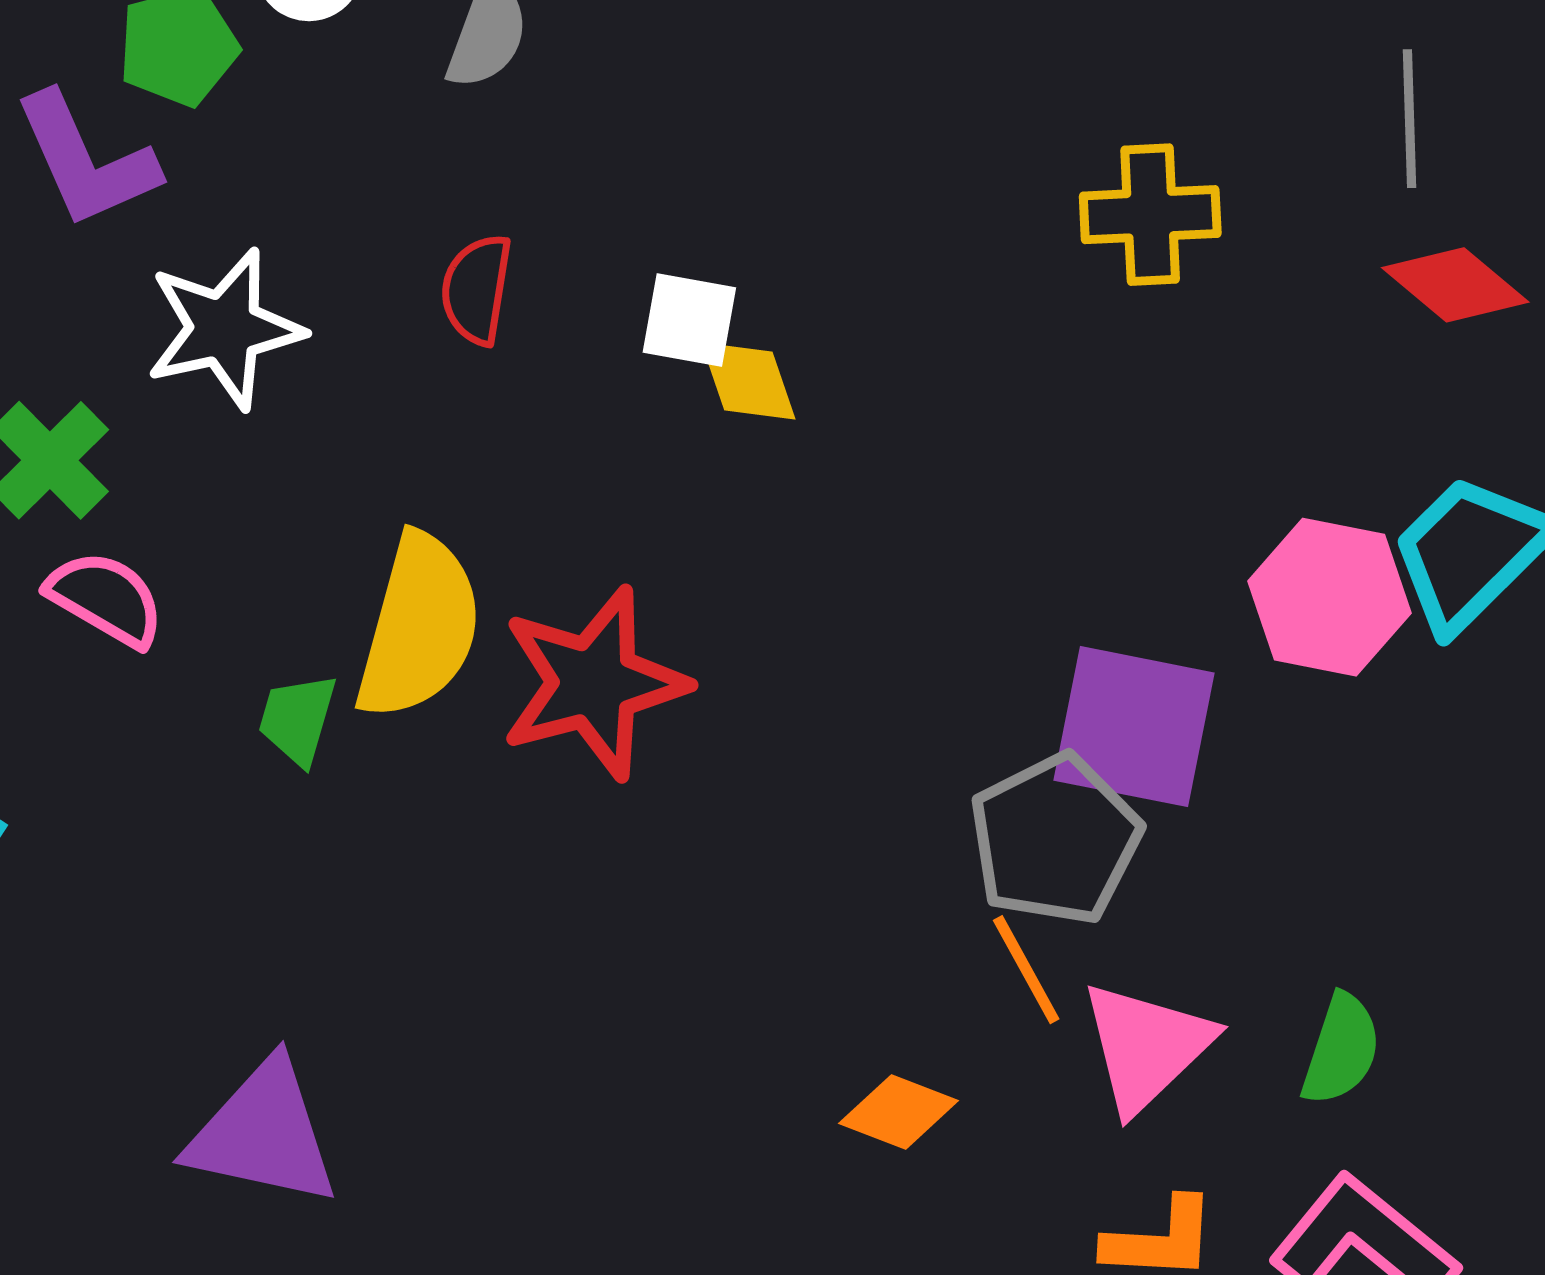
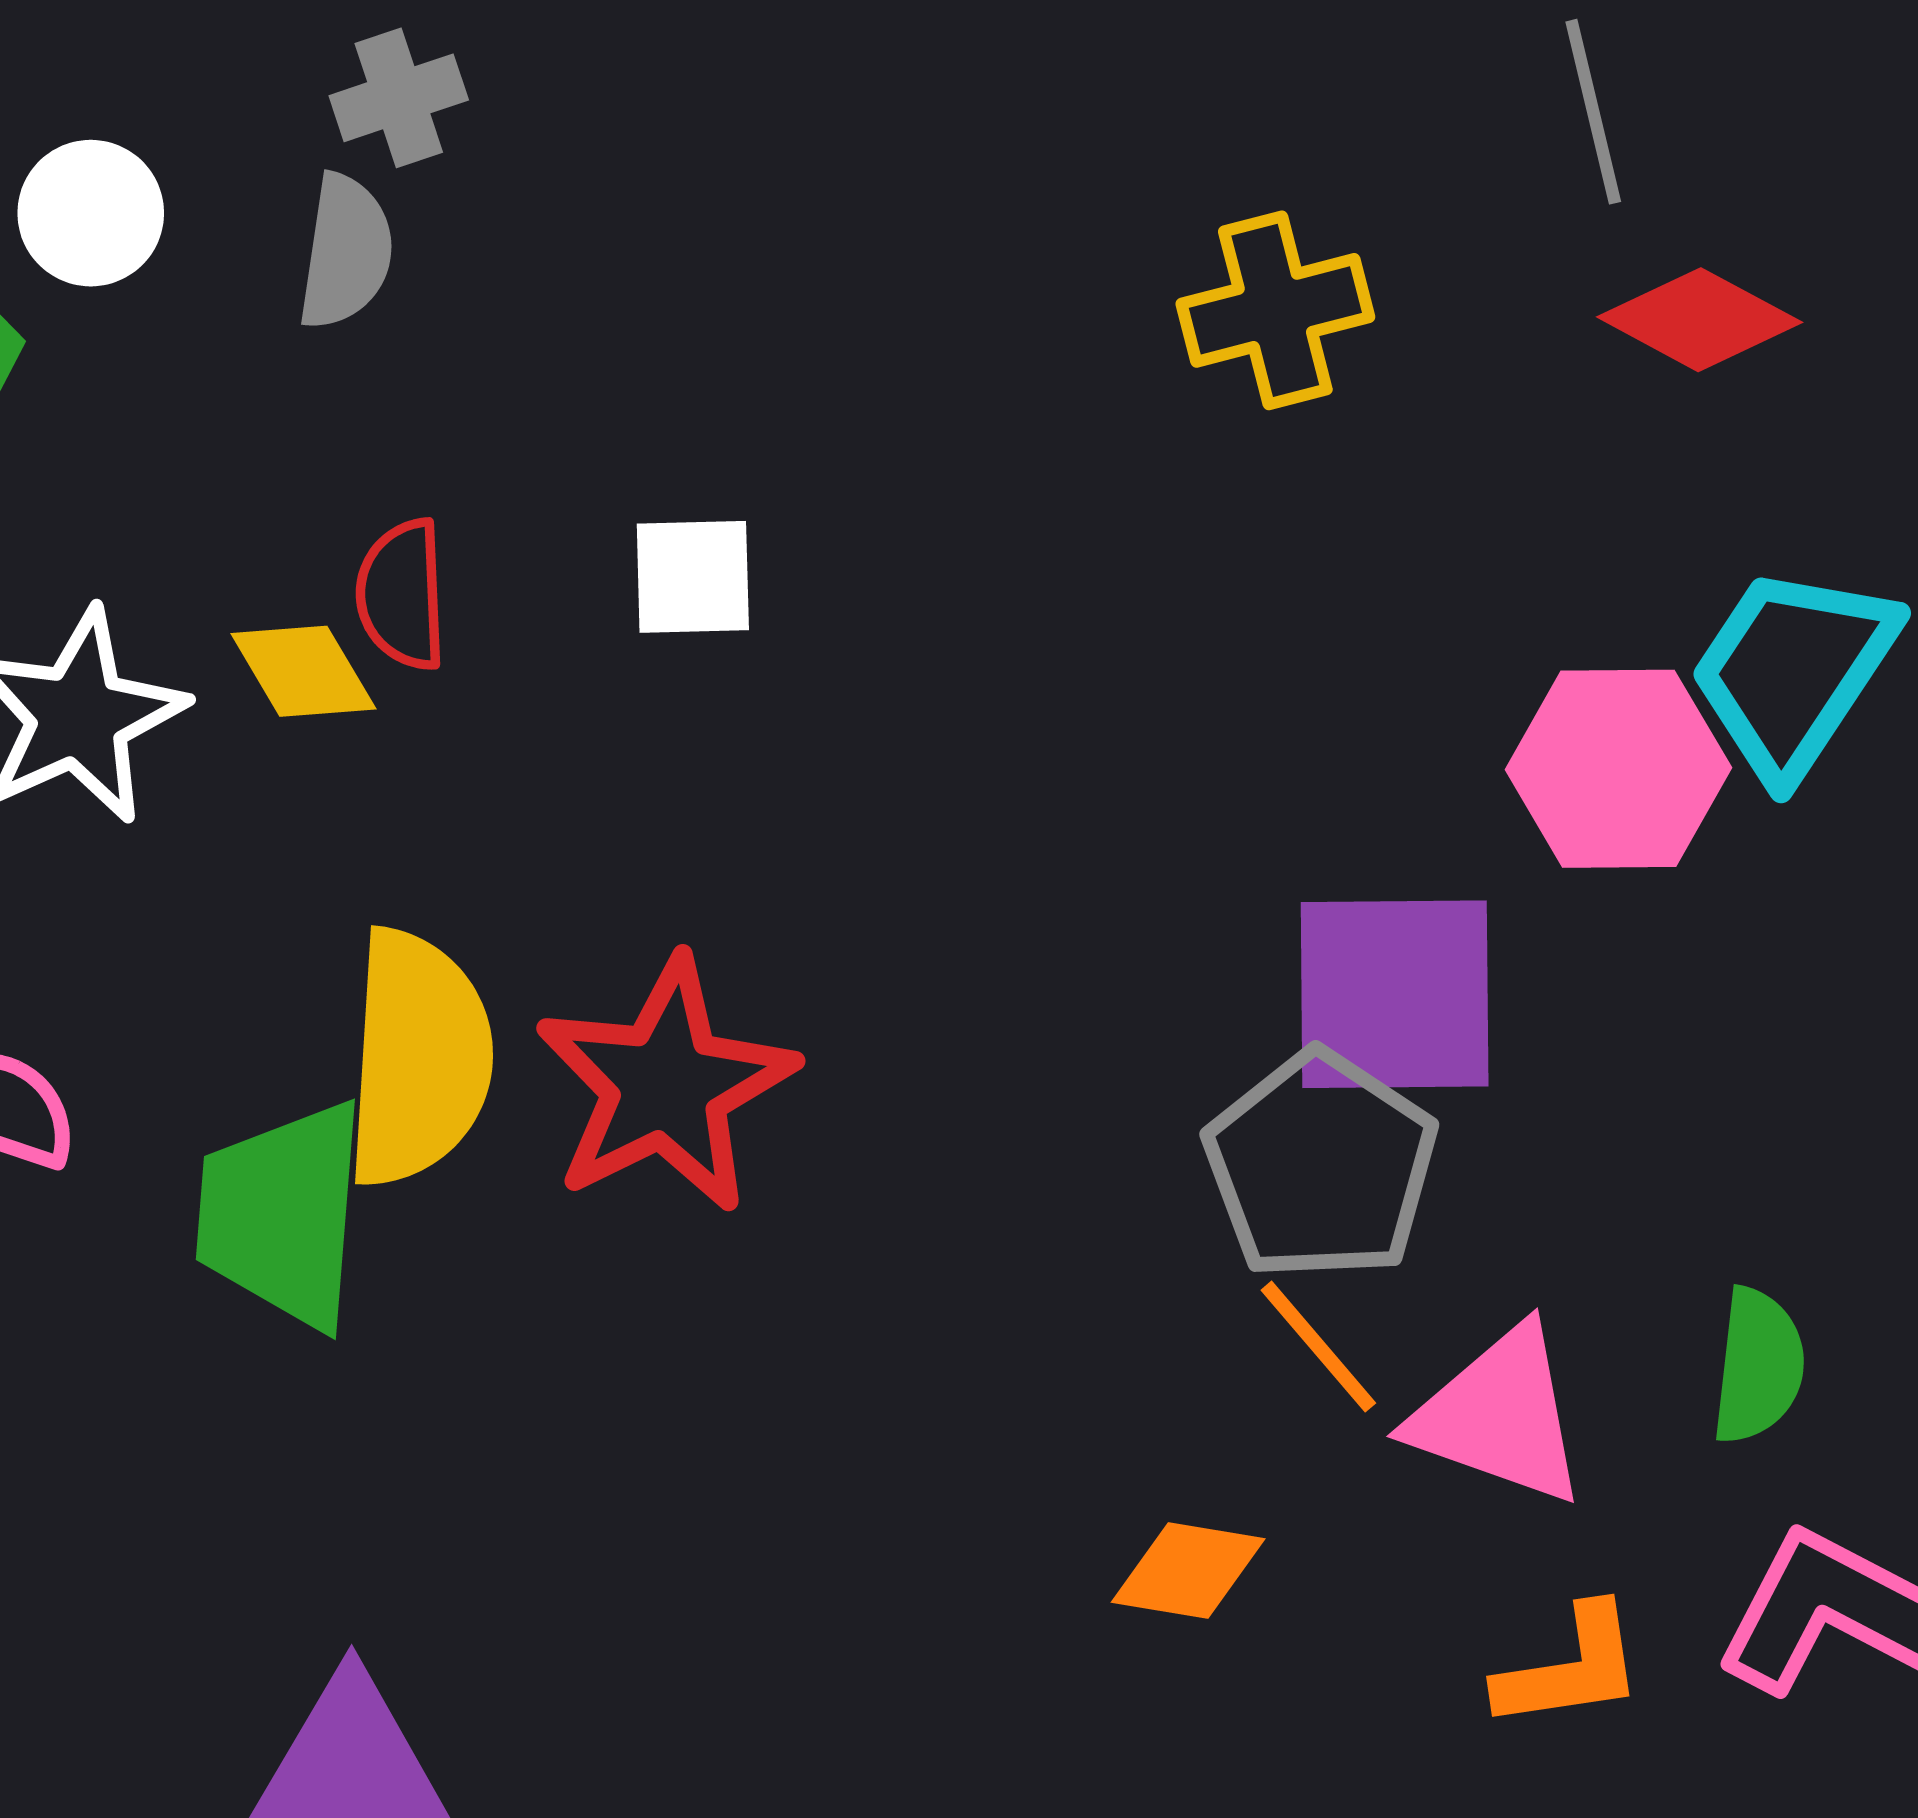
yellow diamond: (748, 381) -> (303, 671), moved
green trapezoid: (297, 719) -> (282, 1214), size x1.8
pink triangle: (1146, 1047) -> (1499, 1416), turned -45

